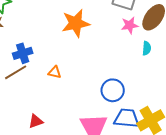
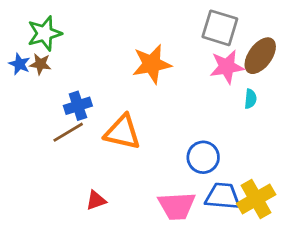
pink star: (130, 25) -> (227, 67), size x1.4
orange triangle: (55, 72) -> (122, 132), size x2.0

